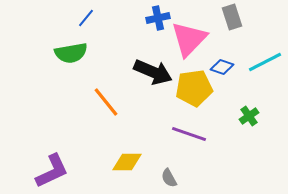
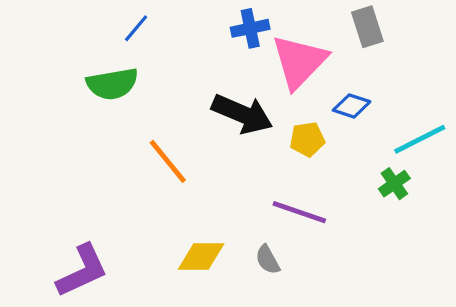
cyan line: (265, 62) -> (420, 139), moved
yellow pentagon: (194, 88) -> (307, 139), size x0.6
gray semicircle: (169, 178) -> (268, 260), moved

